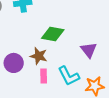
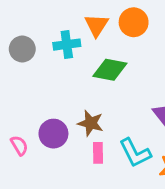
green diamond: (53, 34) -> (110, 70), moved

